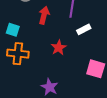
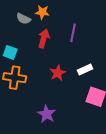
white rectangle: (84, 29) -> (85, 70), moved

